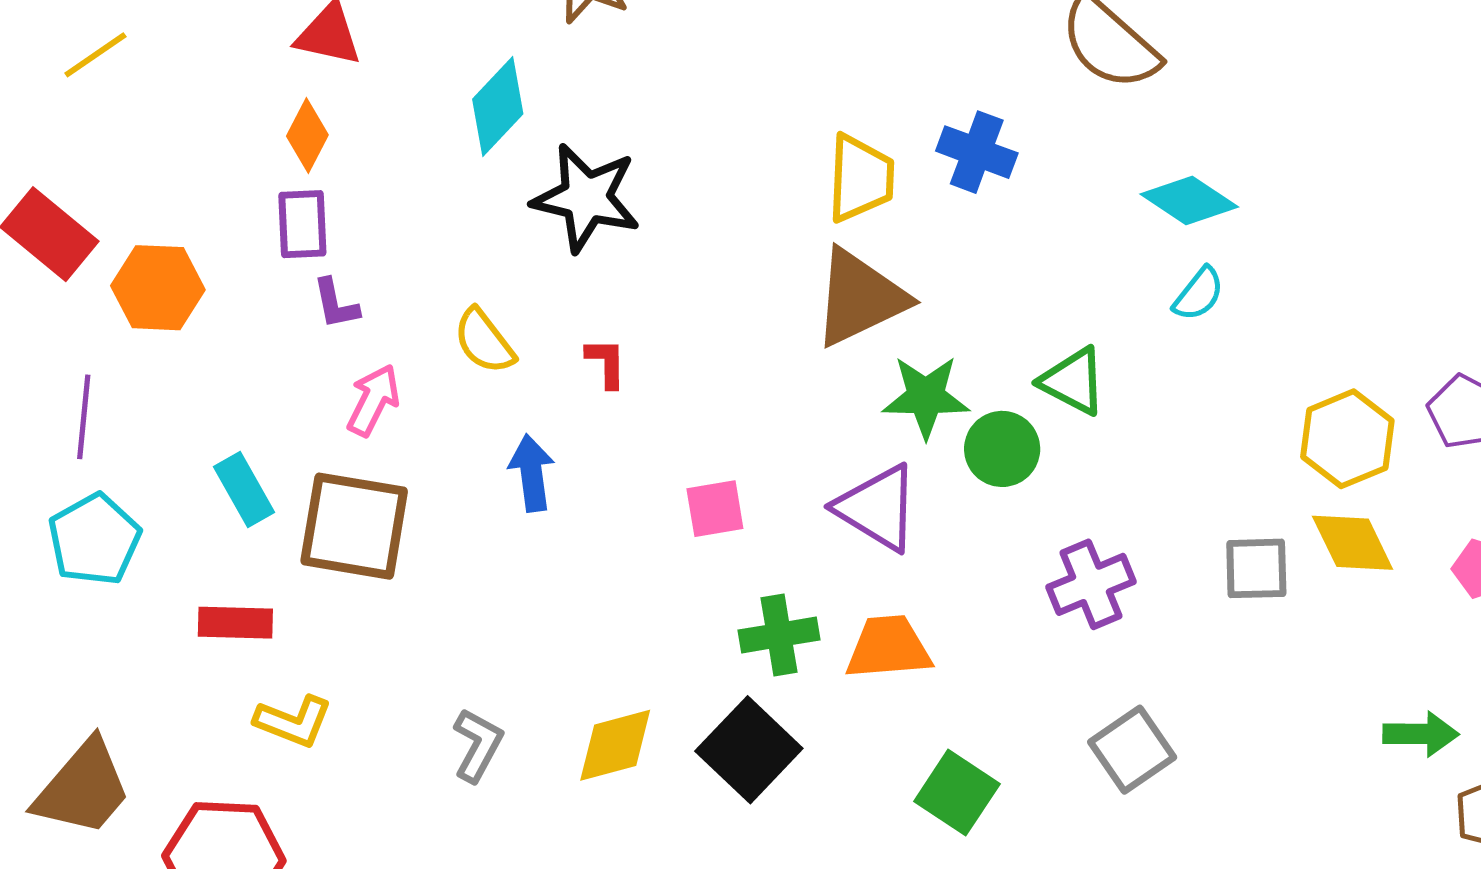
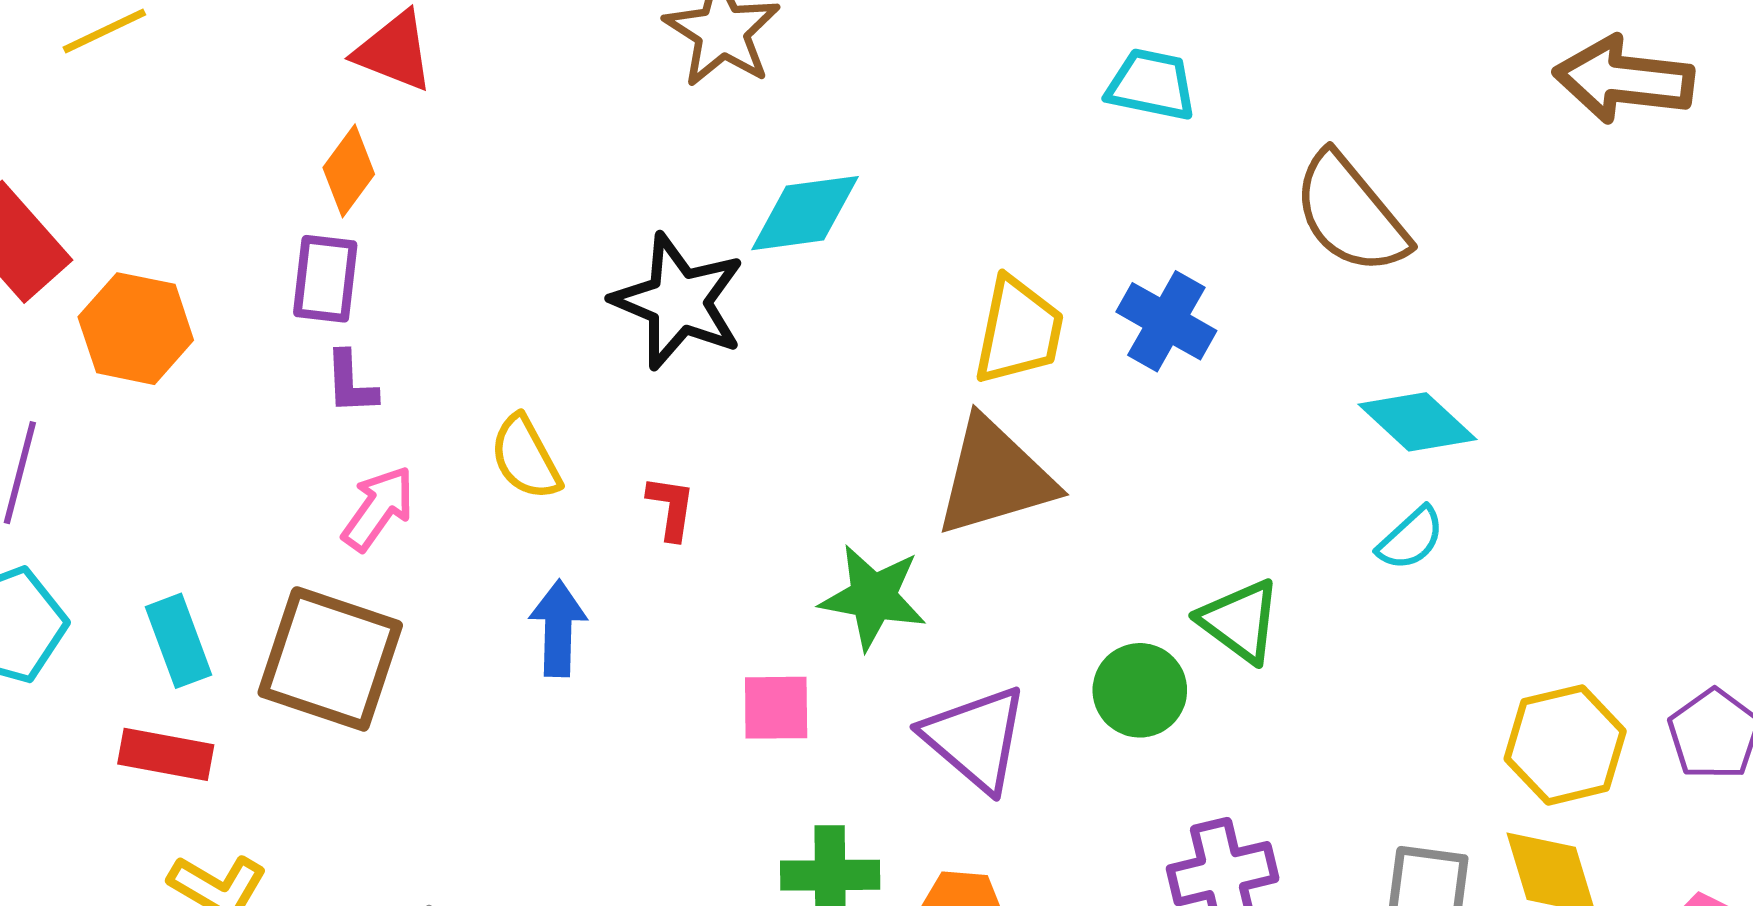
cyan diamond: (498, 106) -> (805, 213), moved, turned 30
green star: (926, 397) -> (873, 597), moved
cyan rectangle: (244, 490) -> (178, 641), moved

